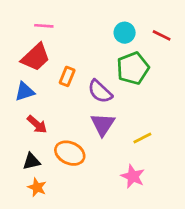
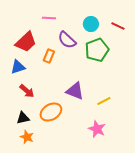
pink line: (44, 26) -> (49, 18), moved
purple semicircle: (100, 91) -> (67, 40), moved
purple triangle: (103, 124) -> (75, 91), turned -42
orange ellipse: (70, 153) -> (51, 112), turned -55

